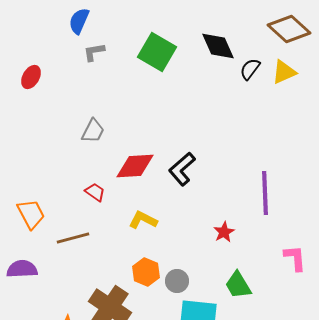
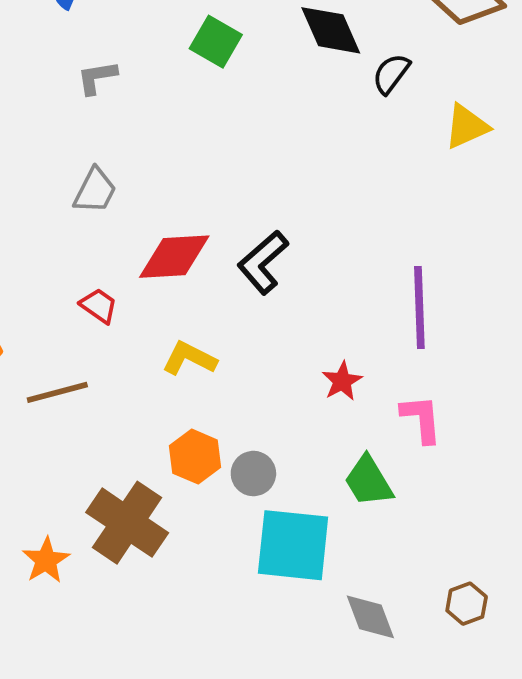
gray L-shape: (94, 52) -> (97, 77), moved
green square: (157, 52) -> (216, 42), size x0.7
yellow triangle: (284, 72) -> (467, 126), moved
pink L-shape: (295, 258) -> (421, 419), moved

